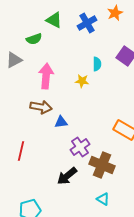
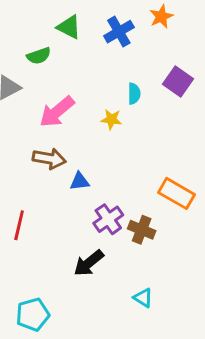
pink arrow: (46, 76) -> (57, 112), turned -135
brown cross: (102, 165) -> (142, 230), moved, size x0.7

